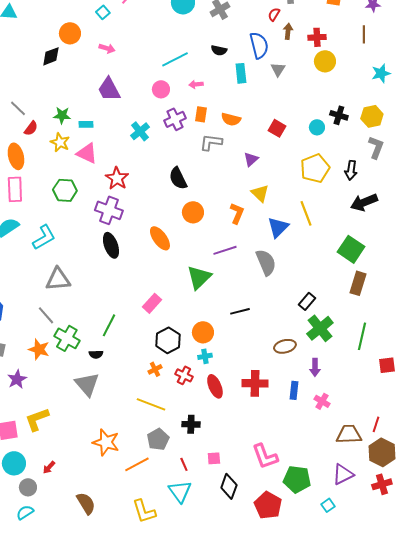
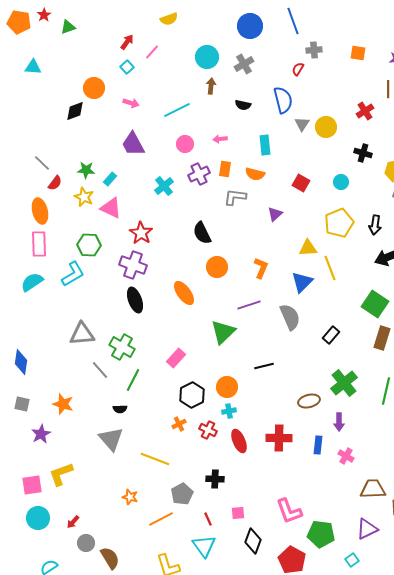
brown arrow: (288, 31) -> (211, 86), moved
red cross: (317, 37) -> (365, 111), moved, turned -30
cyan line: (175, 59) -> (177, 110), moved
yellow circle: (325, 61) -> (326, 127), moved
cyan rectangle: (241, 73) -> (265, 145), moved
black cross: (339, 115) -> (363, 153), moved
cyan rectangle: (86, 124) -> (110, 179), turned -48
yellow triangle: (260, 193) -> (308, 248), moved, turned -48
cyan L-shape: (44, 237) -> (73, 274), moved
black rectangle: (307, 301) -> (331, 335), moved
gray line: (46, 315) -> (100, 370), moved
green cross: (67, 338) -> (122, 347), moved
yellow line: (151, 404) -> (155, 459), moved
orange star: (106, 442) -> (130, 497), size x0.6
gray circle: (28, 487) -> (86, 543), moved

